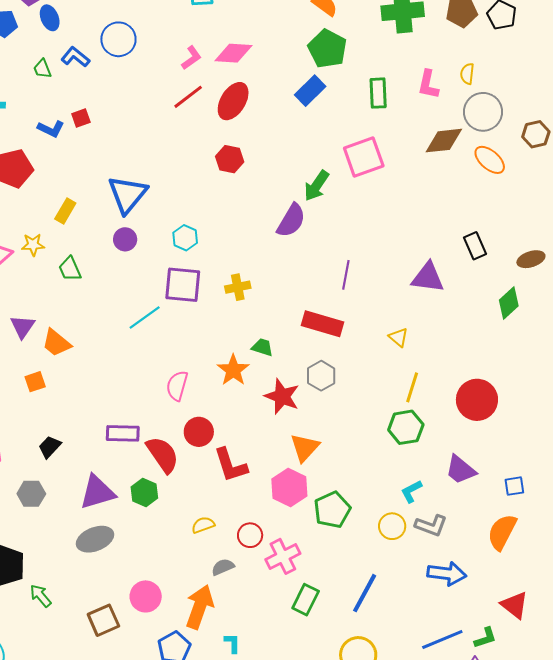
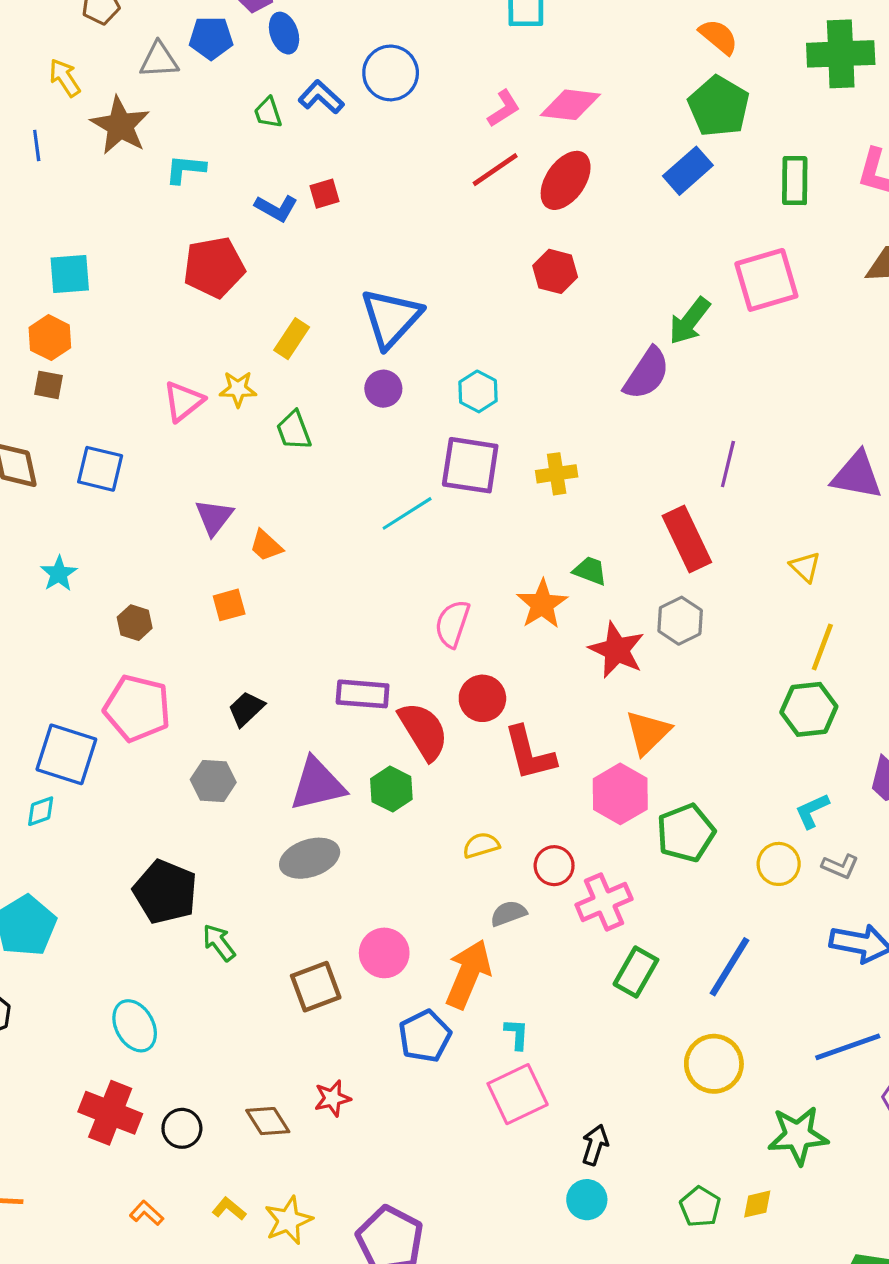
red rectangle: (323, 324) -> (687, 539), turned 45
orange trapezoid: (56, 343) -> (266, 546), size x0.7
gray L-shape: (431, 525) -> (840, 866), size x0.7

